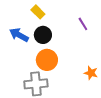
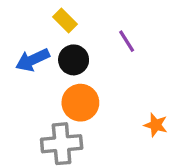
purple line: (83, 24) -> (127, 41), moved
blue arrow: (19, 35) -> (33, 60), turned -54

